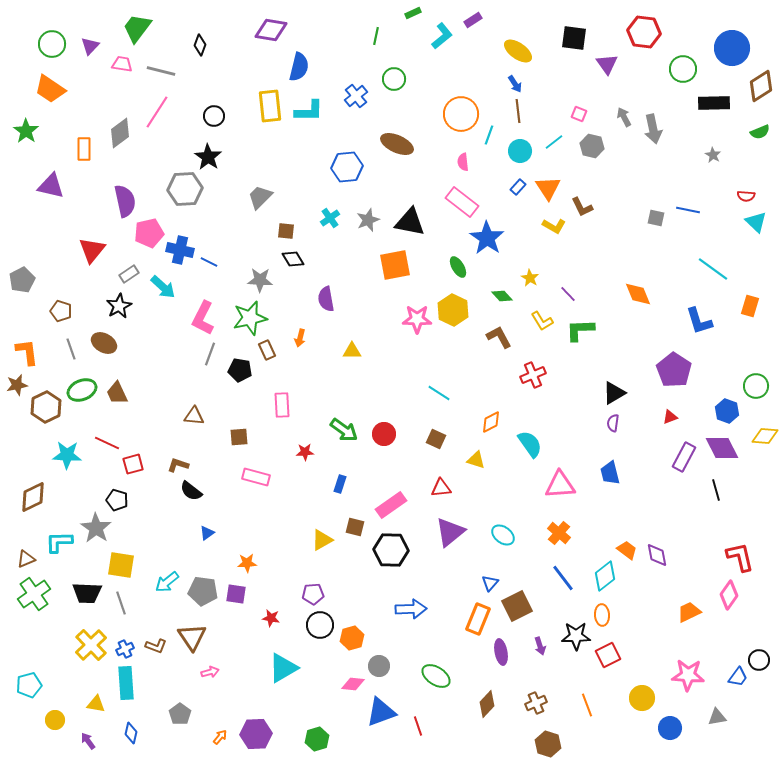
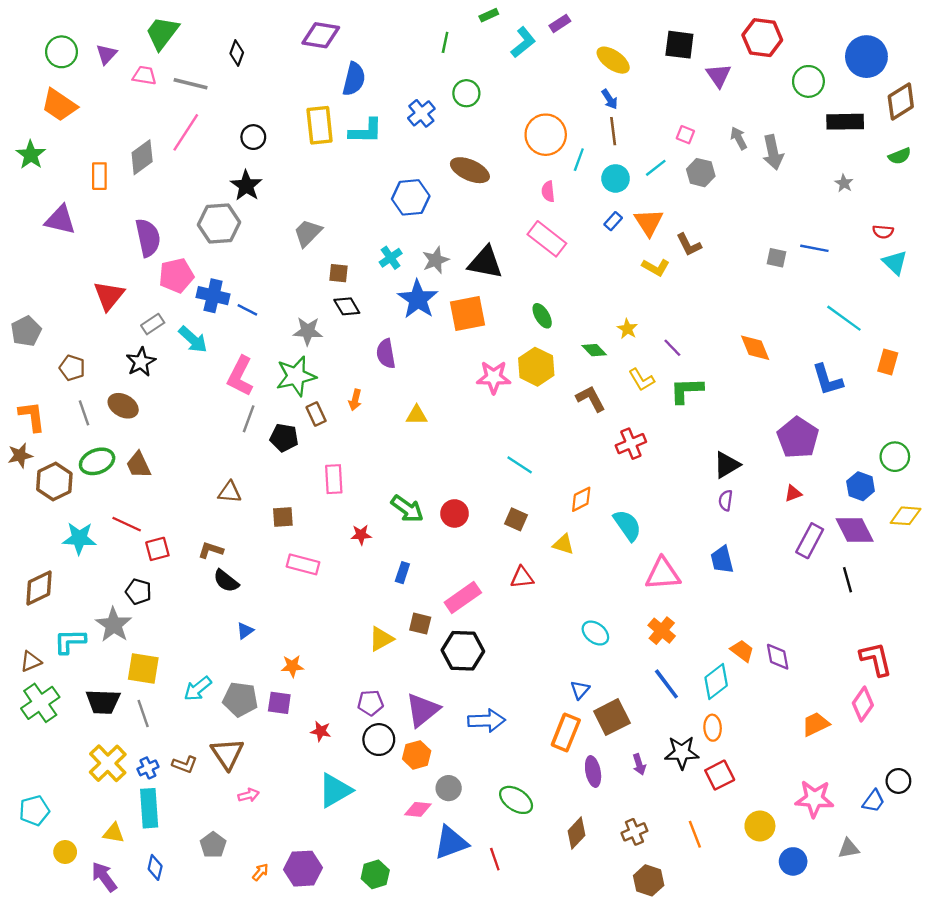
blue star: (487, 238) -> (418, 299), moved
purple triangle: (450, 532) -> (423, 710), moved
purple arrow: (88, 741) -> (104, 877), size x1.5

